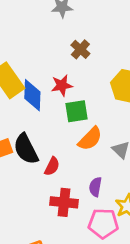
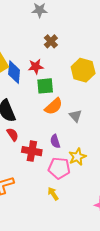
red semicircle: (52, 166) -> (13, 134), moved, turned -64
purple semicircle: (95, 187) -> (55, 141), turned -32

